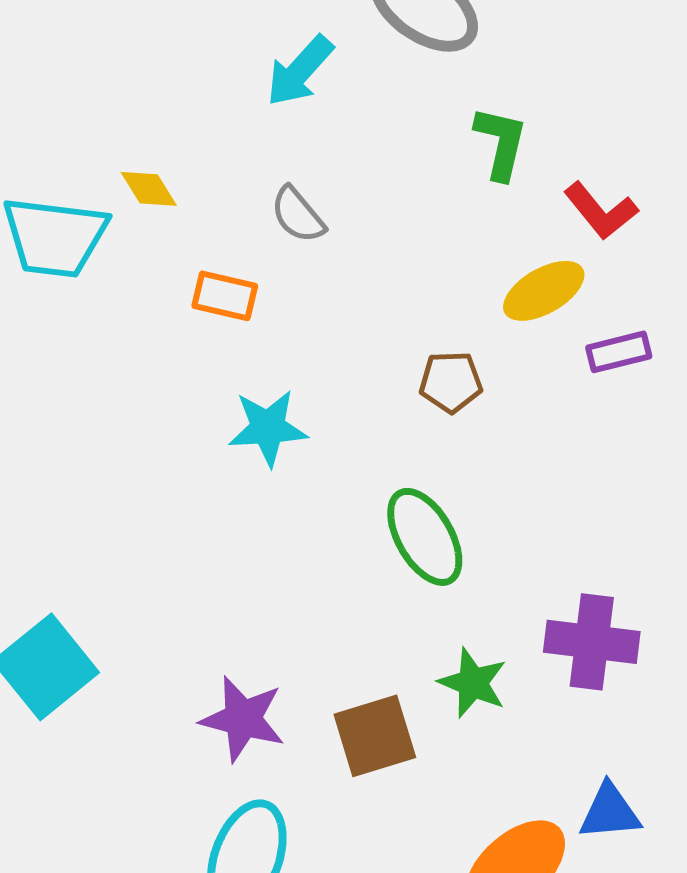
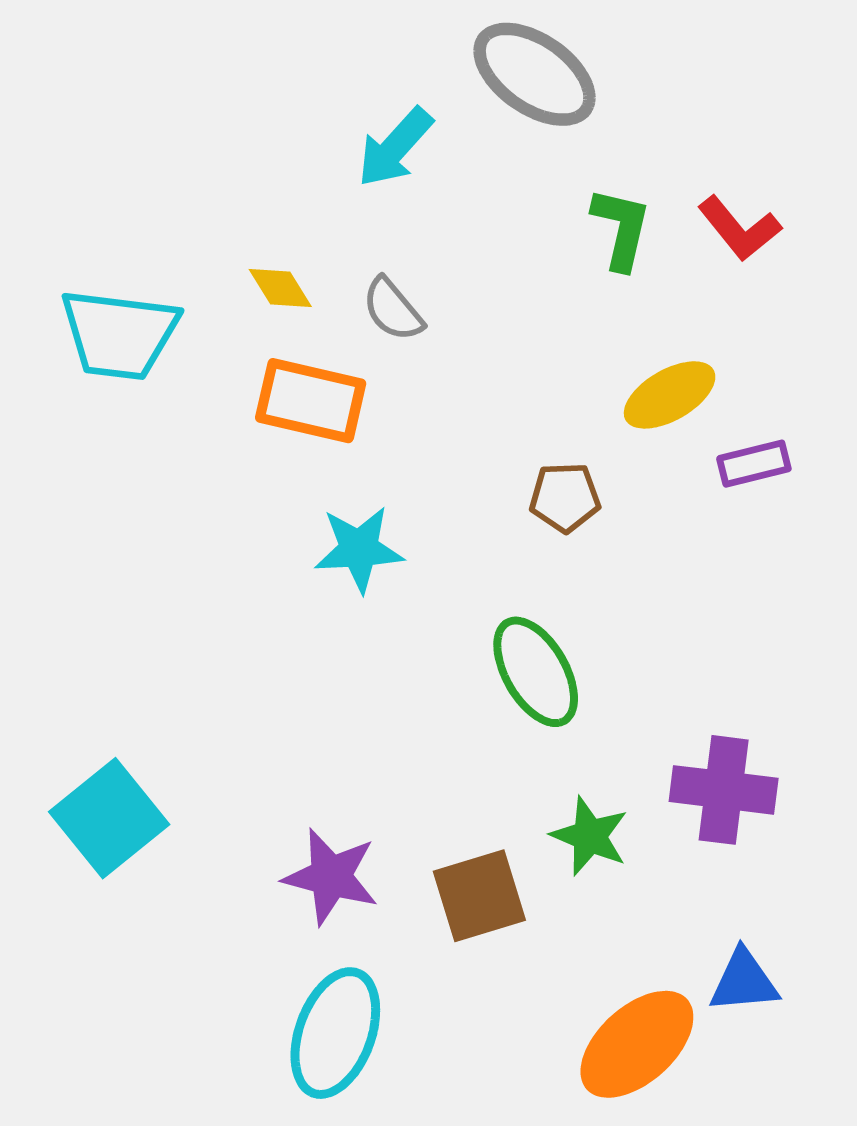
yellow diamond: (149, 189) -> (280, 288), moved
red L-shape: (601, 211) -> (739, 228), moved
orange rectangle: (225, 296) -> (311, 401), size x1.5

